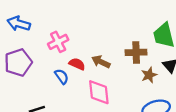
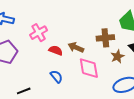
blue semicircle: (62, 76) -> (56, 77), moved
pink diamond: (99, 92) -> (89, 68), moved

